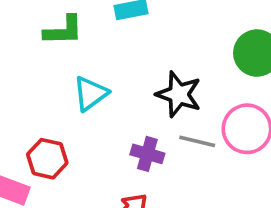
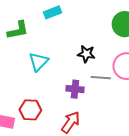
black star: (179, 94) -> (86, 54), size x0.7
red hexagon: (47, 159) -> (30, 110), moved

